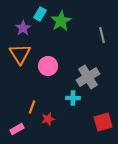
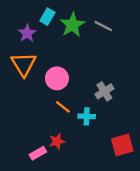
gray line: (102, 35) -> (103, 26), moved, turned -49
gray cross: (88, 77) -> (104, 91), size x0.7
orange line: (32, 107) -> (63, 107), moved, turned -72
pink rectangle: (17, 129) -> (38, 153), moved

